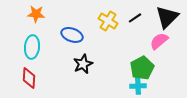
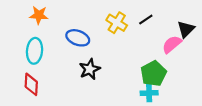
black triangle: (167, 17) -> (186, 29), moved, size x0.7

